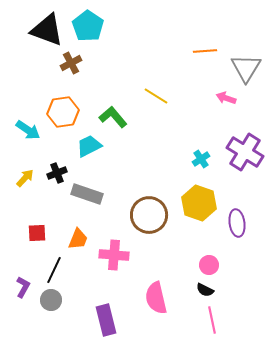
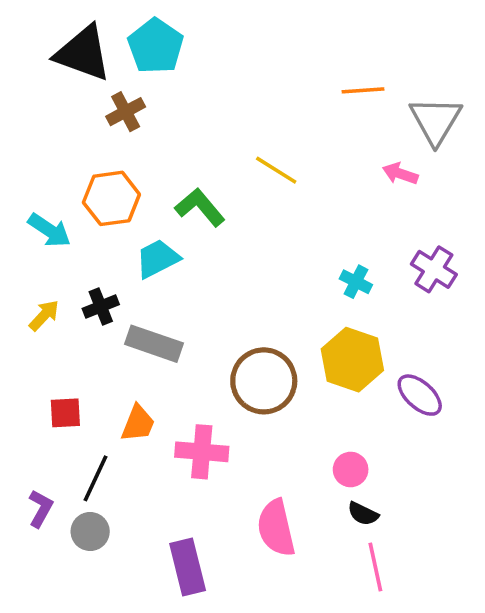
purple cross: (245, 152) -> (434, 269), size x0.7
cyan cross: (201, 159) -> (356, 282), turned -30
purple ellipse: (237, 223) -> (420, 395), turned -40
pink circle: (209, 265) -> (351, 469), moved

